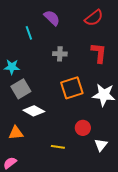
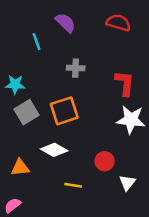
red semicircle: (94, 18) -> (118, 23), turned -126
red L-shape: (99, 53) -> (125, 83), moved
orange square: (72, 88) -> (64, 111), moved
white diamond: (34, 111) -> (54, 150), moved

